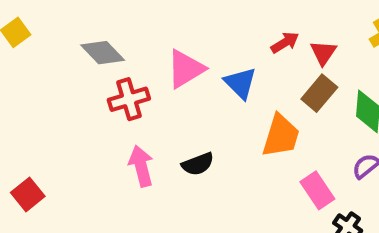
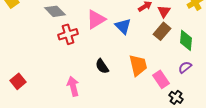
orange trapezoid: (281, 136) -> (138, 65), moved, turned -30
black semicircle: (198, 164) -> (102, 66), turned 77
pink arrow: (141, 166) -> (73, 86), moved

